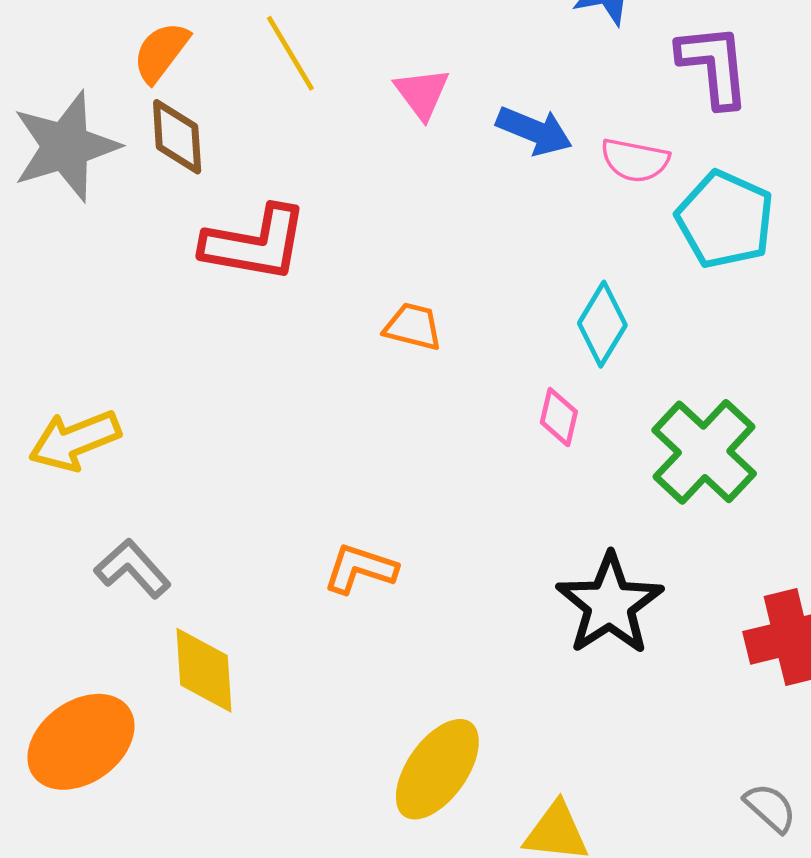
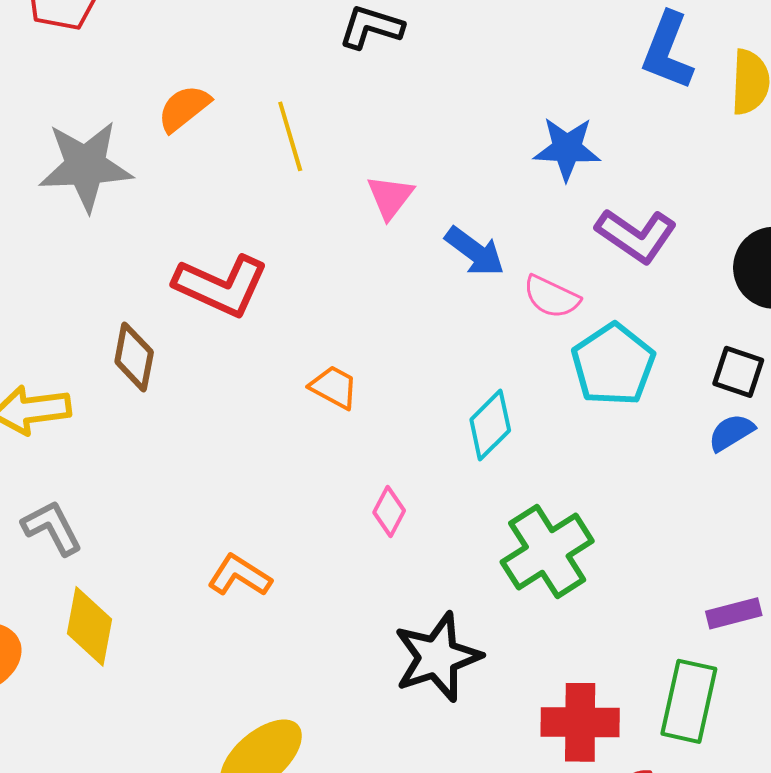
purple L-shape: (714, 66) -> (636, 235), turned 116
brown diamond: (177, 137) -> (134, 357), moved
pink diamond: (559, 417) -> (389, 512), moved

